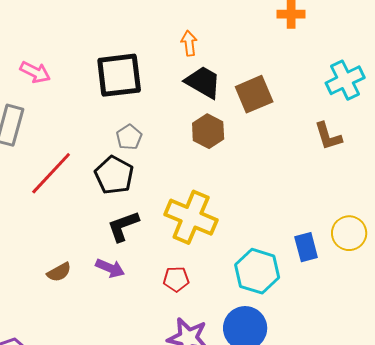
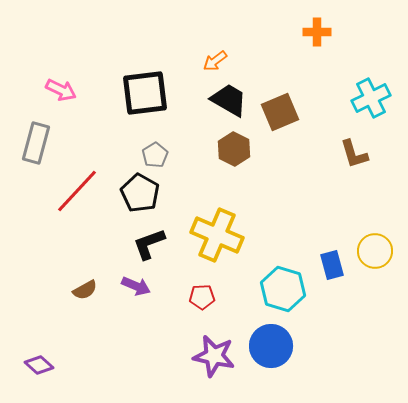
orange arrow: (189, 43) -> (215, 61), turned -120

